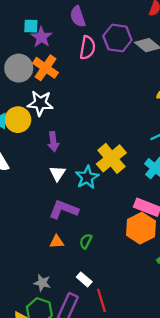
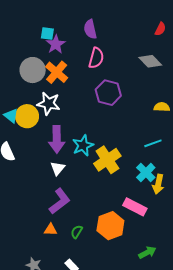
purple hexagon: (117, 38) -> (108, 93), moved
purple arrow: (53, 142) -> (57, 139), size x1.5
cyan star: (87, 177) -> (83, 145), moved
purple L-shape: (64, 210) -> (60, 201), turned 116
orange hexagon: (141, 228) -> (110, 226), moved

